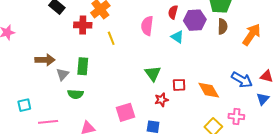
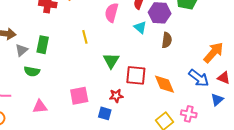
brown semicircle: (223, 26) -> (167, 40), moved
orange arrow: (252, 35) -> (213, 52), moved
yellow line: (111, 38) -> (85, 37), moved
red square: (179, 85) -> (136, 75), size x1.5
red star: (161, 100) -> (116, 96), moved

